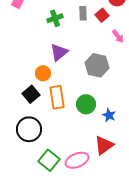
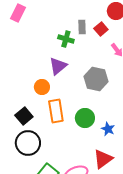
green cross: (55, 18) -> (66, 39), moved, turned 35
black square: (31, 94) -> (24, 116), moved

